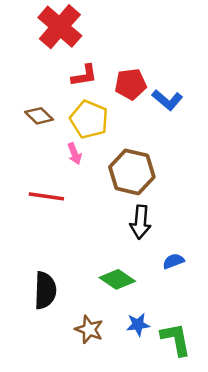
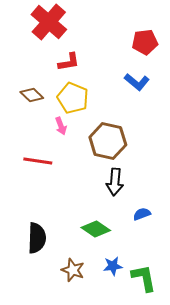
red pentagon: (131, 84) -> (145, 42), moved

